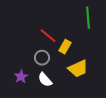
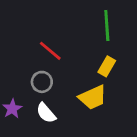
yellow rectangle: (65, 47) -> (107, 66), moved

